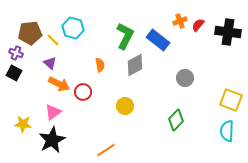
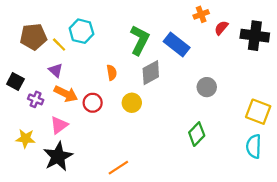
orange cross: (180, 21) -> (201, 14), moved
purple cross: (16, 53) -> (36, 99), moved
yellow circle: (125, 106) -> (132, 103), moved

